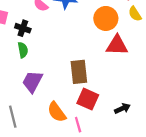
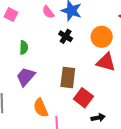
black cross: (23, 28) -> (66, 36), moved
red square: (88, 99) -> (83, 98), moved

